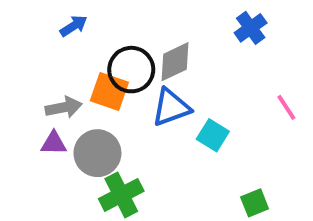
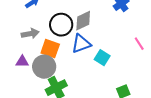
orange square: (109, 91) -> (50, 49), moved
gray arrow: (64, 107) -> (30, 34), moved

